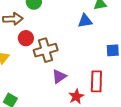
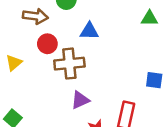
blue triangle: (85, 21) -> (89, 31), moved

